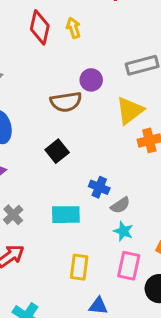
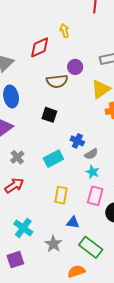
red diamond: (40, 27) -> (40, 47), moved, turned 50
black square: (57, 151) -> (49, 115), turned -35
cyan rectangle: (66, 215) -> (53, 159), turned -30

